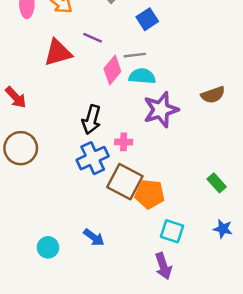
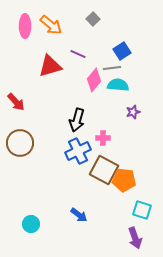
blue square: (147, 19) -> (122, 51), moved
purple star: (161, 110) -> (133, 112), size x0.5
cyan circle: (48, 247) -> (31, 224), moved

